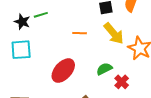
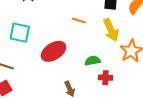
cyan square: (21, 50) -> (20, 33), moved
red cross: (122, 82) -> (105, 78), turned 32

